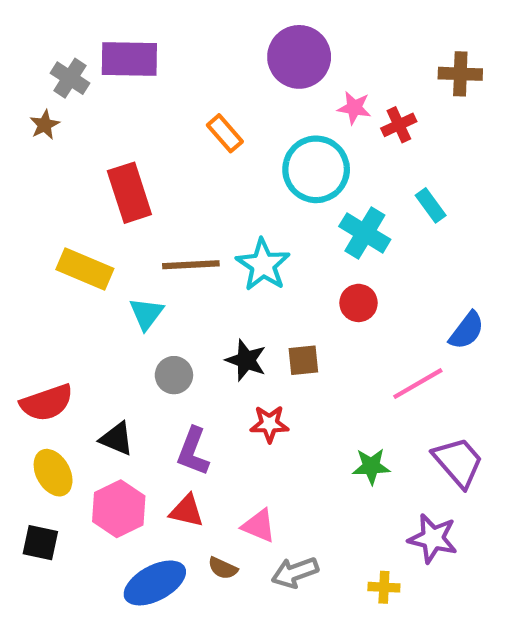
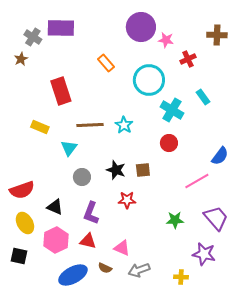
pink star: (354, 108) -> (166, 40), moved
cyan star: (263, 265) -> (124, 125), size x0.7
yellow rectangle: (85, 269) -> (40, 127), size x0.7

